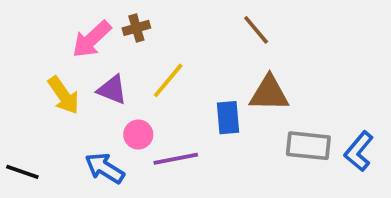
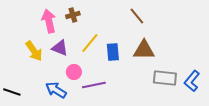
pink arrow: (92, 39) -> (49, 21), turned 120
blue rectangle: (228, 118) -> (113, 52), moved

